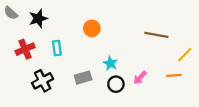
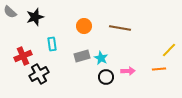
brown line: (156, 35) -> (120, 28), moved
red cross: (25, 49) -> (23, 56), moved
gray rectangle: (83, 78) -> (82, 56), moved
pink arrow: (140, 78) -> (128, 71), turned -136

